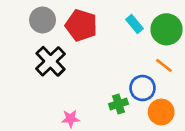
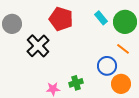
gray circle: (43, 20) -> (12, 24), moved
green cross: (118, 104) -> (76, 83), moved

